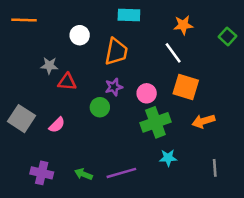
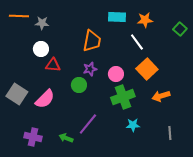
cyan rectangle: (129, 15) -> (117, 17), moved
white circle: (80, 35) -> (41, 49), moved
gray star: (49, 66) -> (42, 23), moved
orange square: (186, 87) -> (147, 69), turned 30
pink semicircle: (57, 125) -> (45, 99), size x1.5
purple line: (121, 173) -> (88, 124), moved, turned -35

